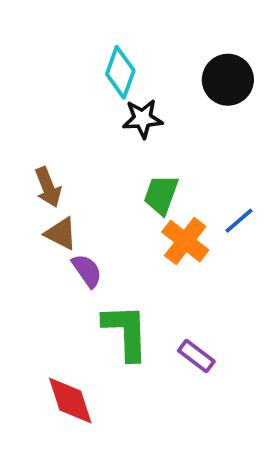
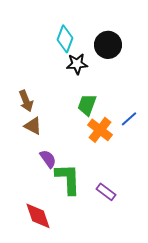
black circle: (228, 80) -> (108, 45), moved
purple semicircle: (87, 271) -> (48, 159), moved

